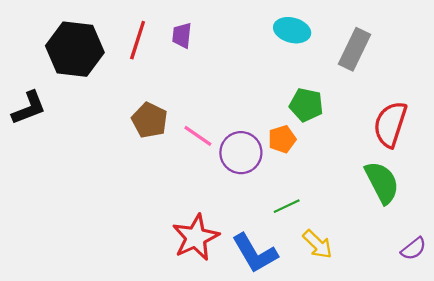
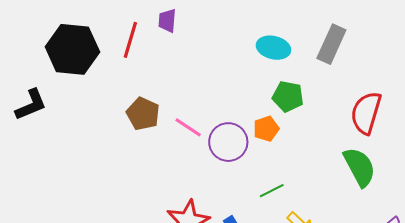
cyan ellipse: (292, 30) -> (273, 48), moved
purple trapezoid: (182, 35) -> (167, 21), moved

